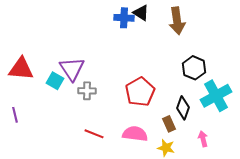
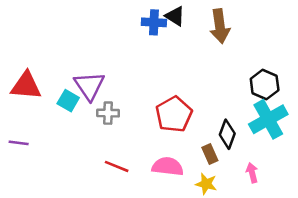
black hexagon: (194, 68) -> (265, 84), moved
purple line: (15, 115) -> (19, 143), turned -70

